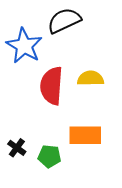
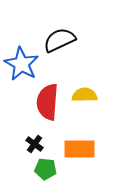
black cross: (17, 148) -> (34, 144), moved

